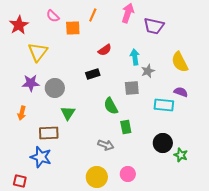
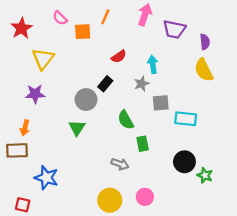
gray star: (148, 71) -> (141, 84), moved
black rectangle: (93, 74) -> (105, 84), turned -32
gray circle: (55, 88) -> (86, 100), moved
gray square: (132, 88) -> (161, 103), moved
purple semicircle: (181, 92) -> (205, 42), moved, turned 64
brown rectangle: (49, 133) -> (17, 150), moved

